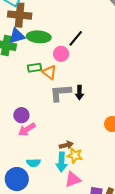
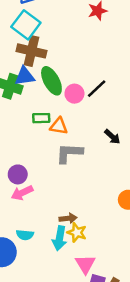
green ellipse: (39, 37) -> (51, 81), turned 50
pink circle: (61, 54) -> (74, 94), moved
orange triangle: (49, 72) -> (59, 126), turned -35
black arrow: (79, 93) -> (112, 137), moved, turned -56
pink triangle: (73, 179) -> (85, 264), moved, turned -48

